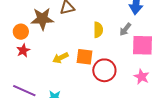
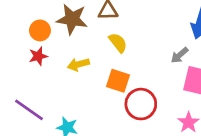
yellow semicircle: (98, 30) -> (118, 43), moved, turned -49
yellow arrow: (60, 58) -> (78, 64), moved

